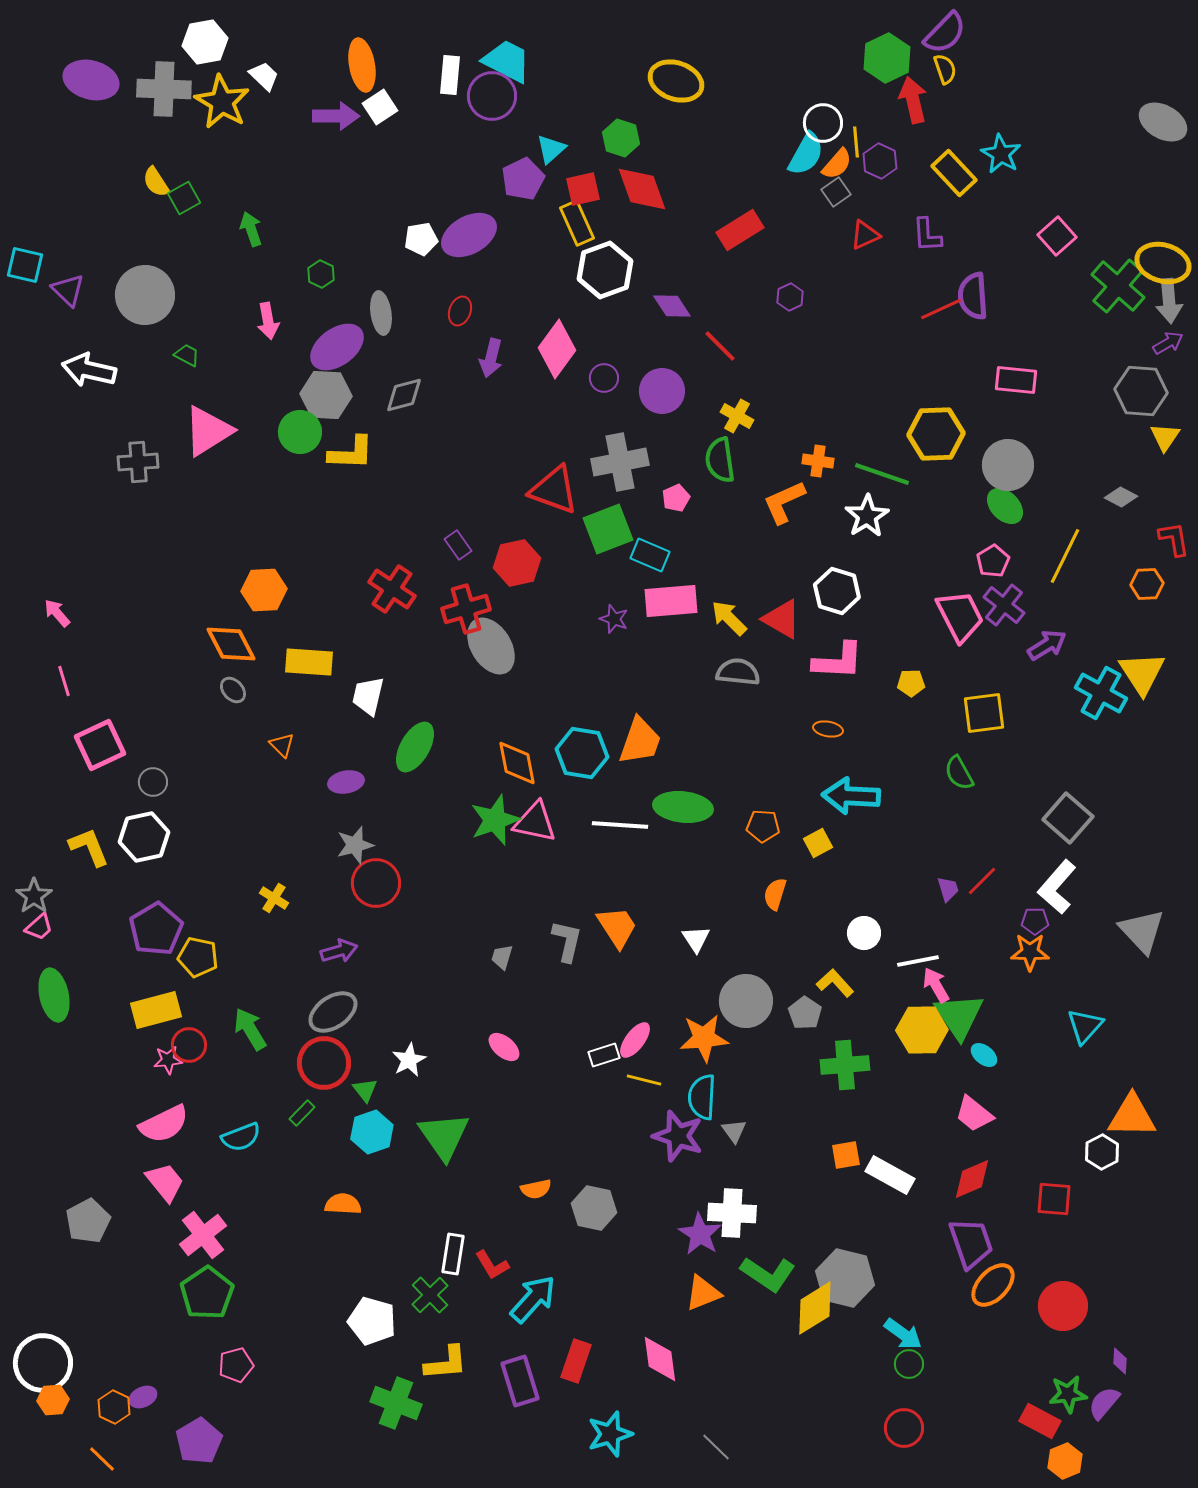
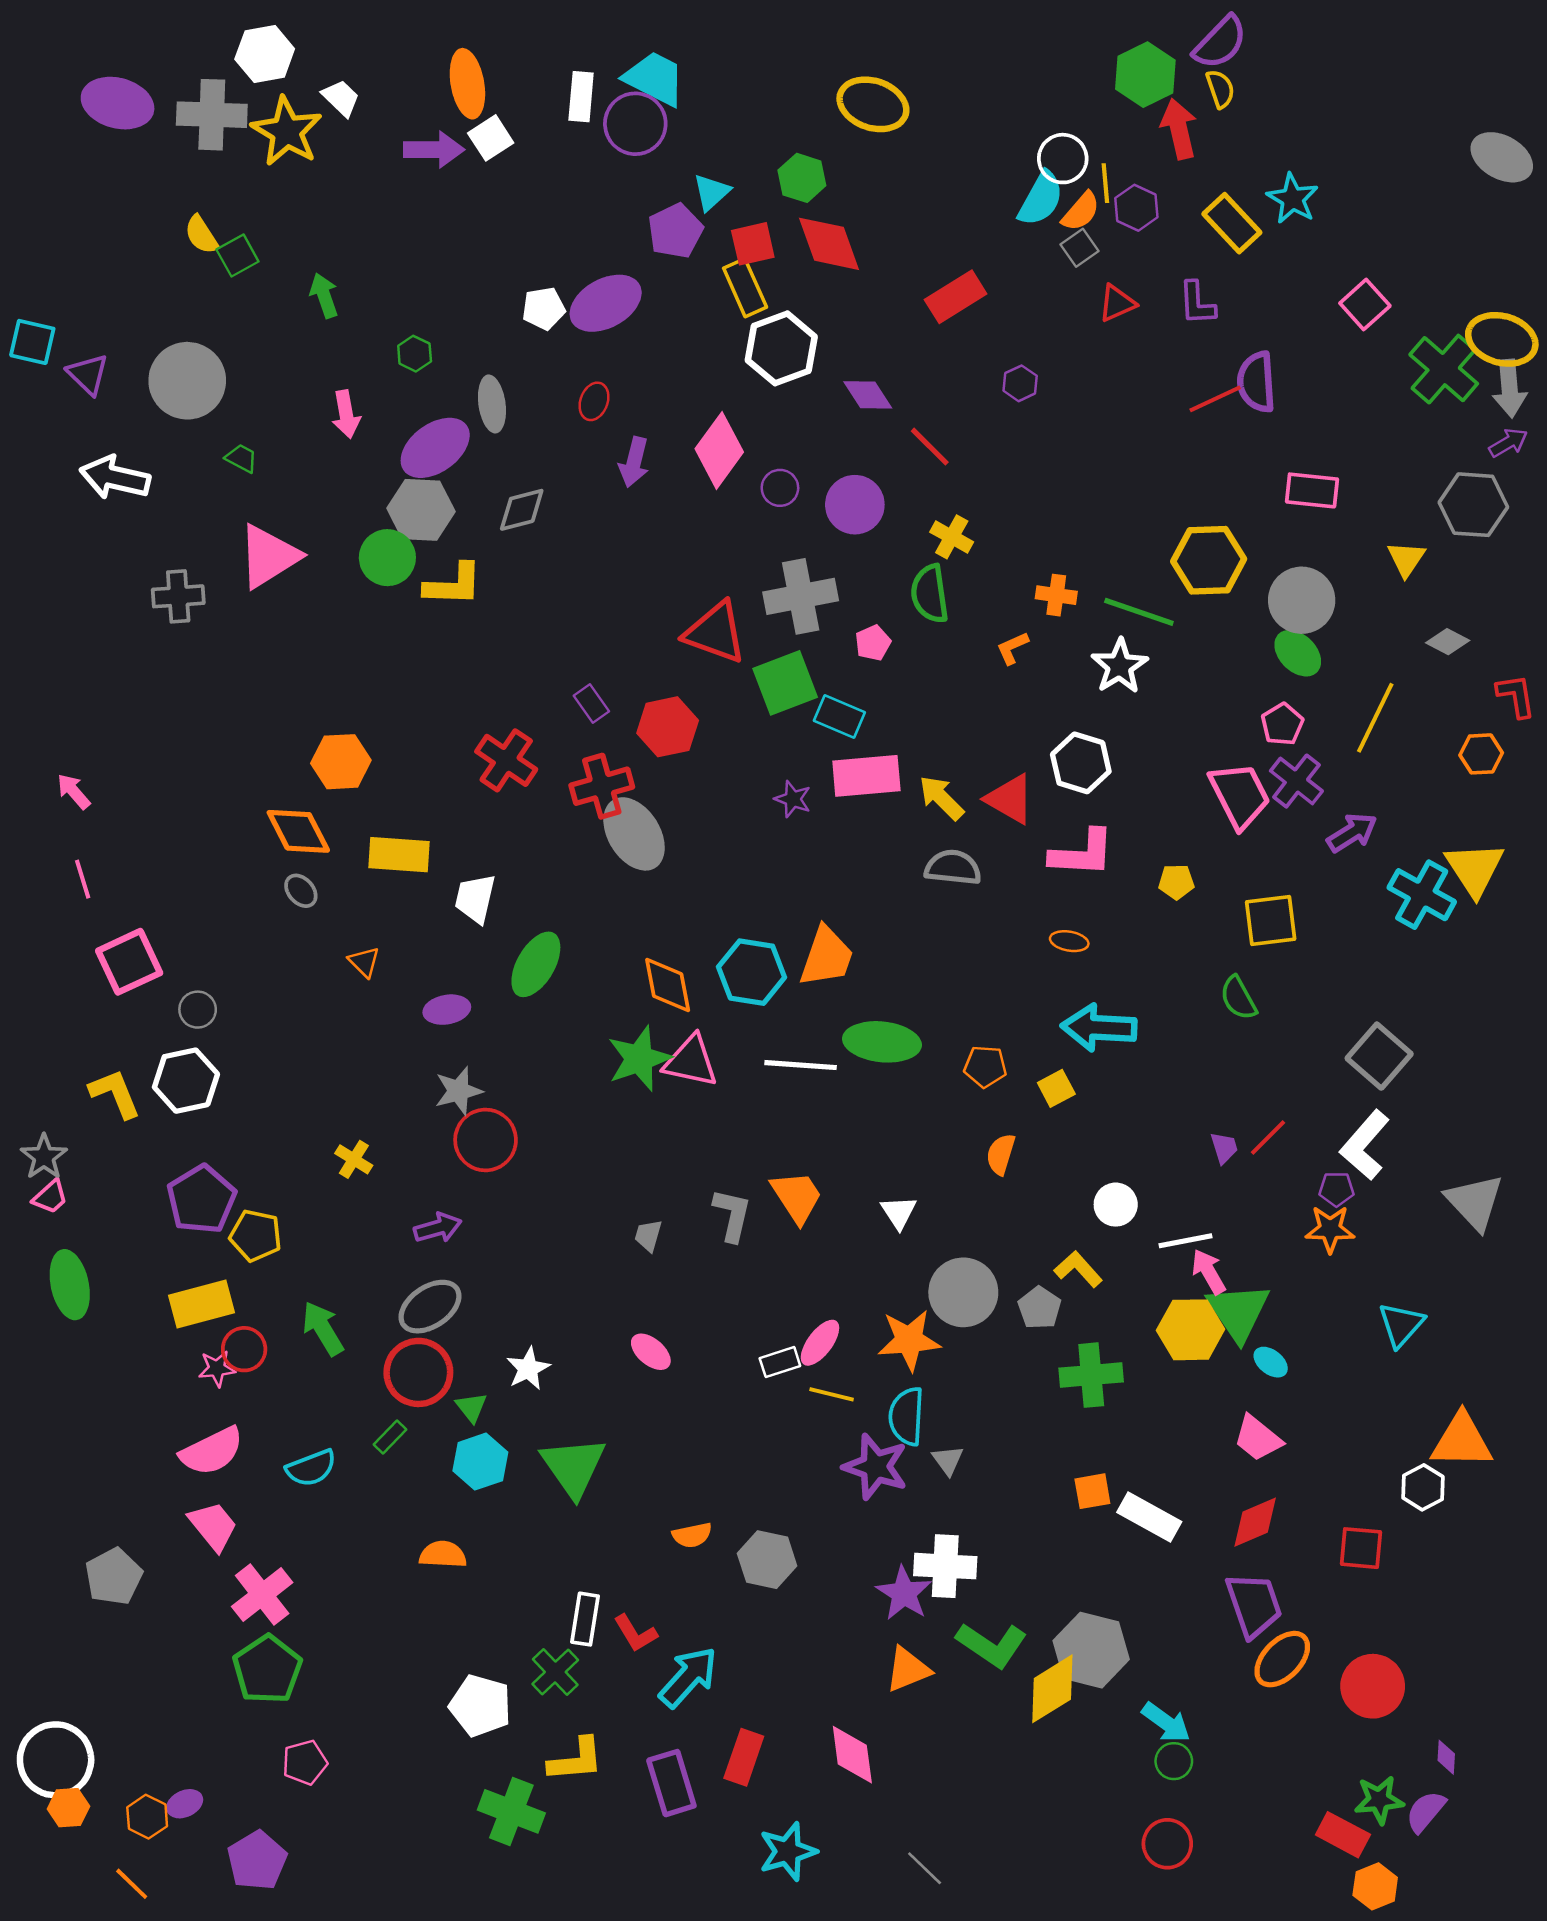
yellow triangle: (1165, 437) -> (1406, 559), moved
orange L-shape: (784, 502) -> (1012, 648), size x0.6

